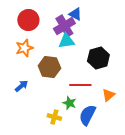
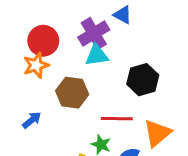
blue triangle: (75, 14) -> (123, 15), moved
red circle: (28, 20) -> (43, 41), moved
orange triangle: (108, 95) -> (157, 133), size x1.5

